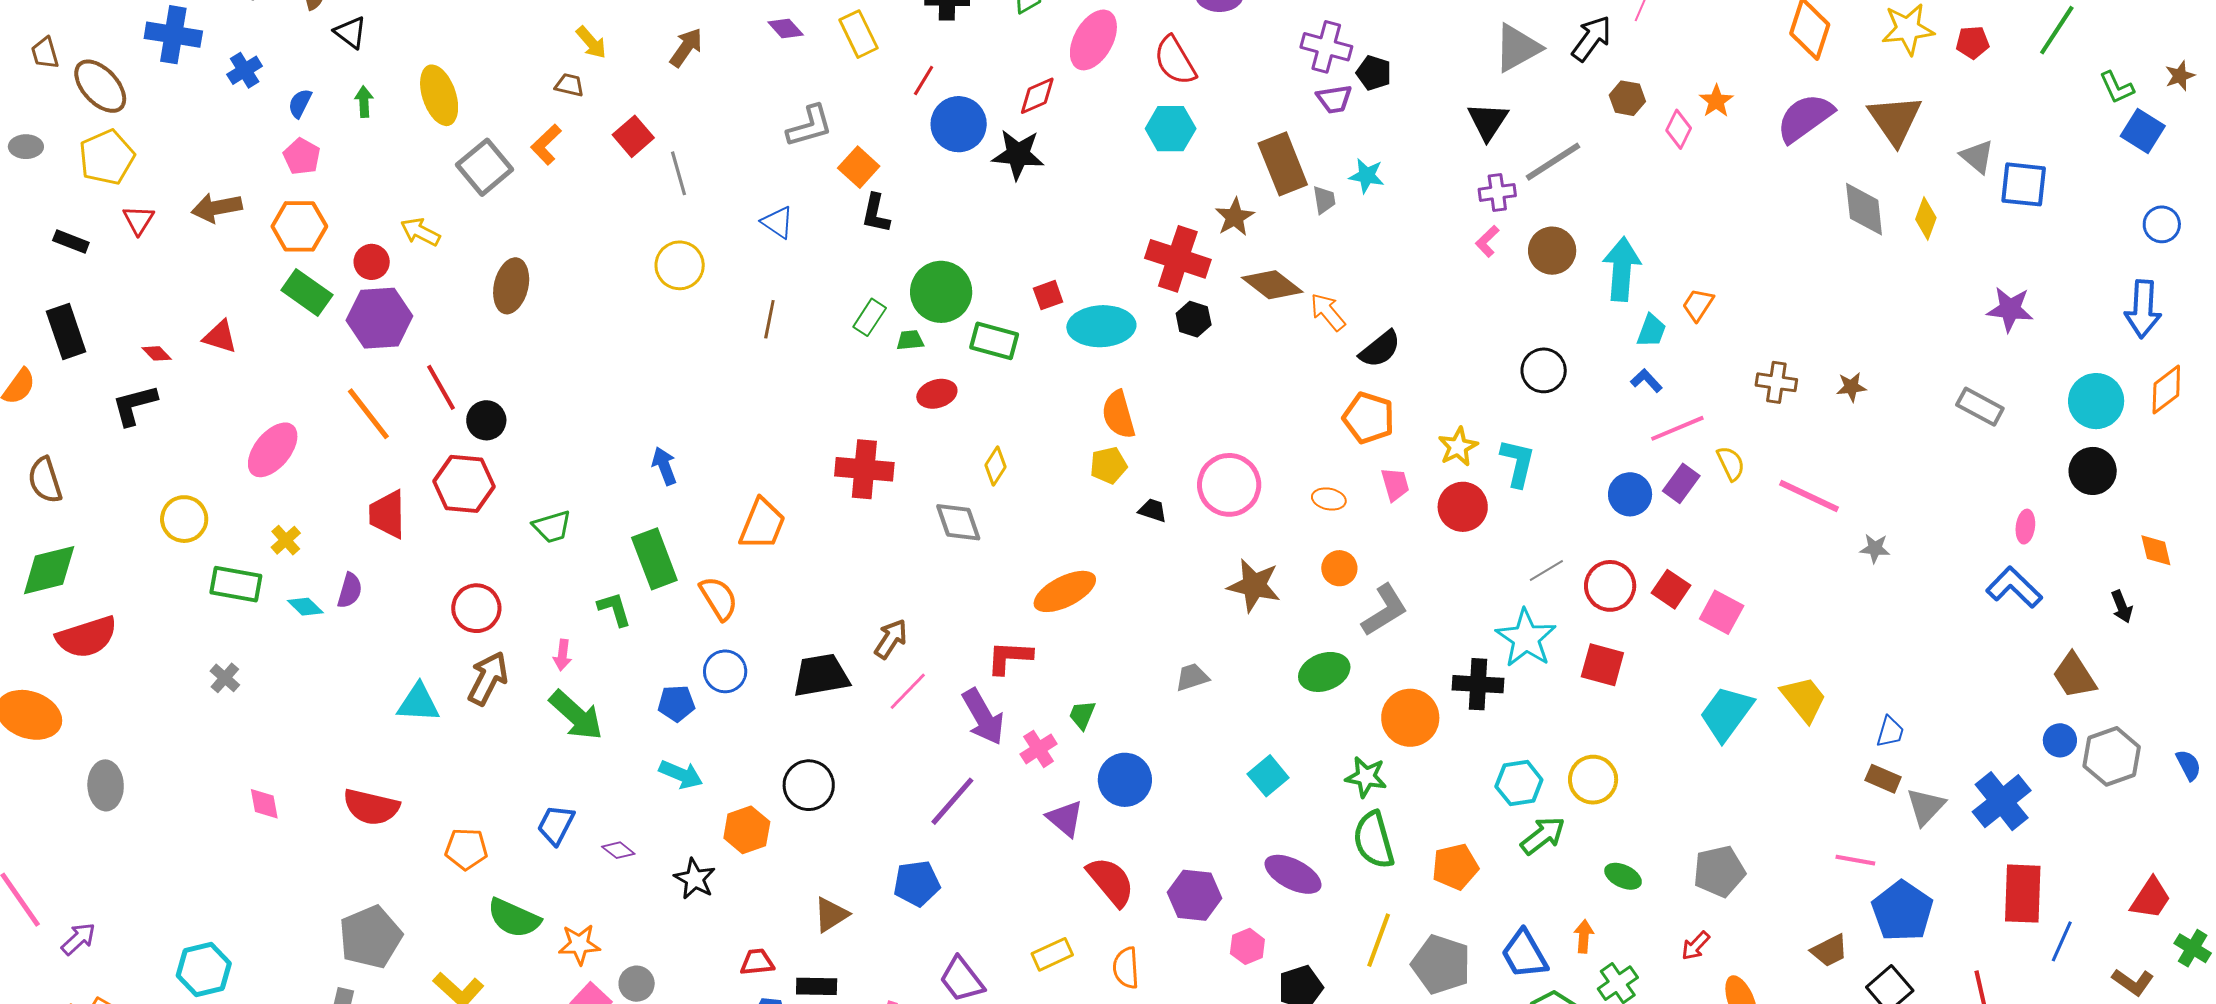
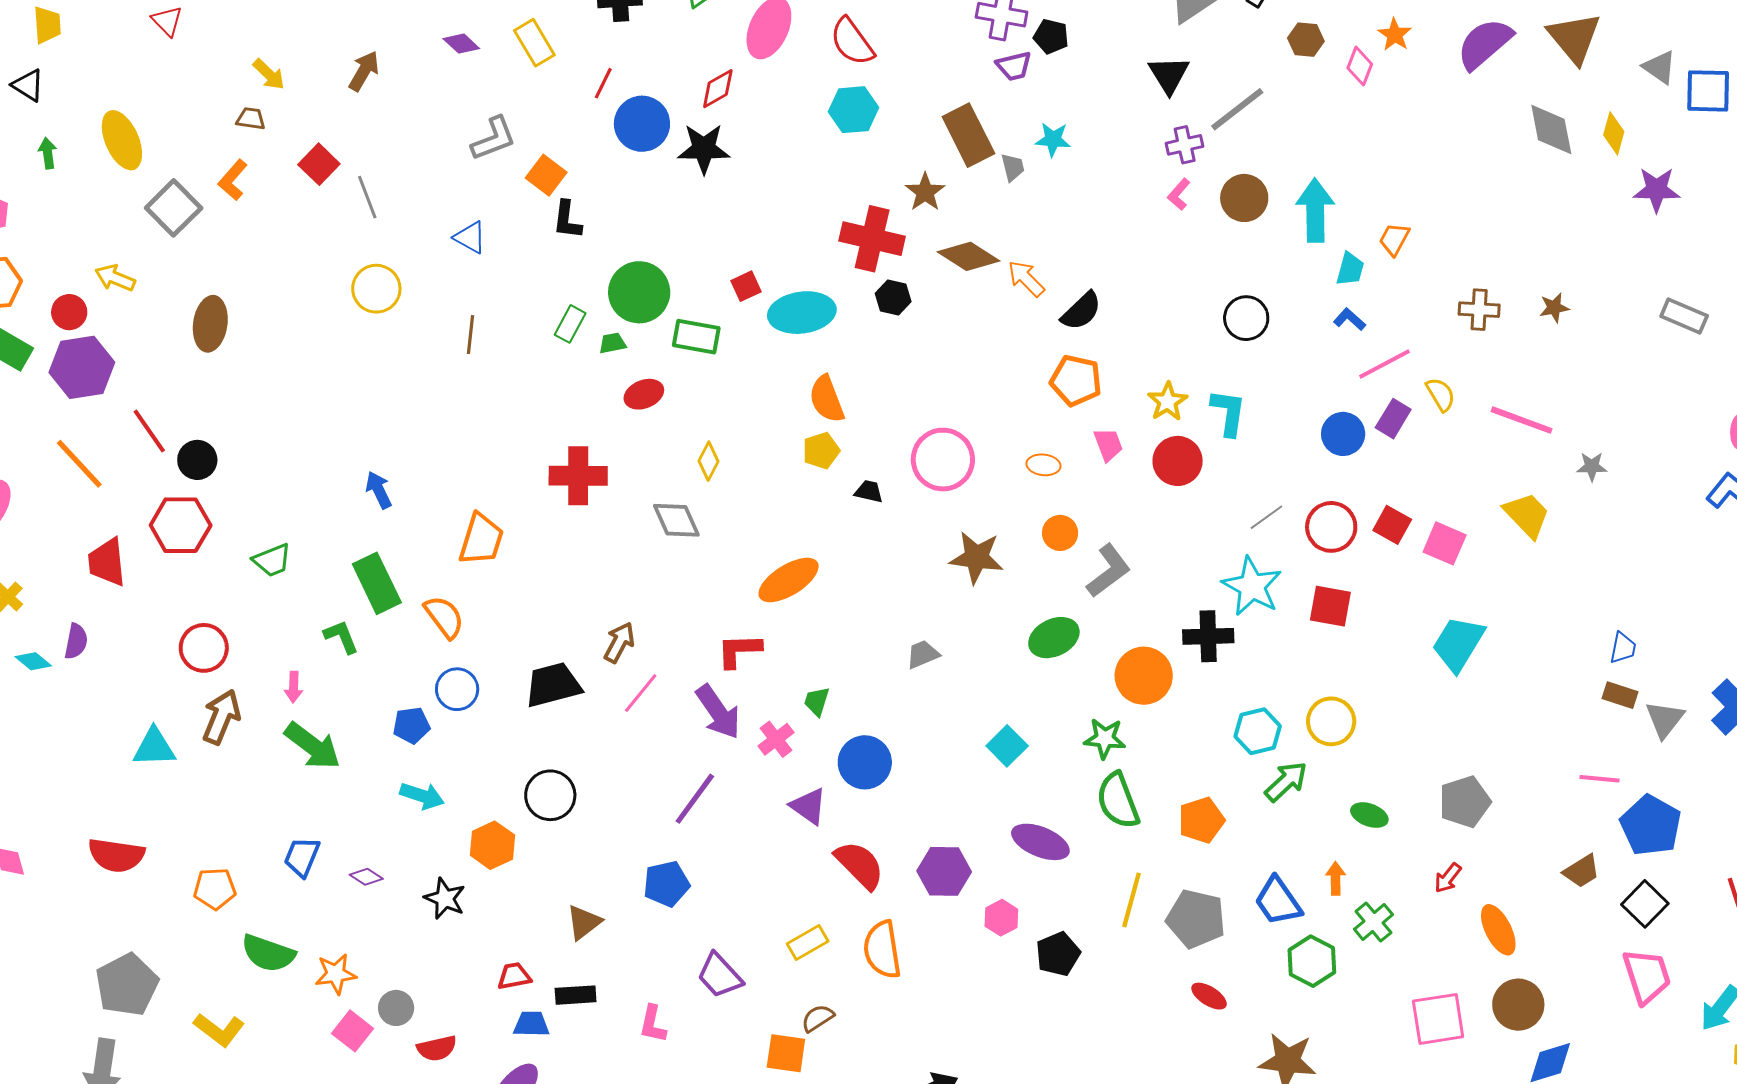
purple star: (2010, 309) -> (1657, 190), moved
yellow trapezoid: (1804, 699) -> (1527, 515), moved
orange semicircle: (1126, 968) -> (882, 950), size x1.4

